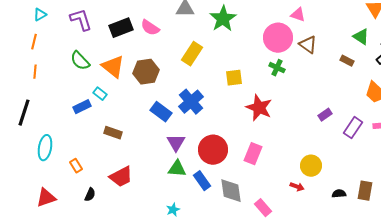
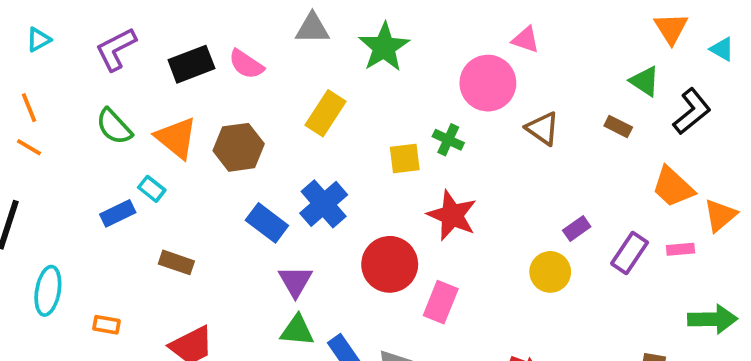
purple L-shape: (81, 20) -> (116, 49), turned -100
orange line: (34, 42) -> (29, 108), moved, turned -35
brown triangle: (308, 45) -> (543, 128), moved
green cross: (277, 68) -> (448, 140), moved
orange line: (35, 72) -> (29, 147), turned -64
red circle: (213, 150) -> (390, 264), moved
orange rectangle: (76, 166) -> (106, 325), turned -48
yellow circle: (311, 166) -> (550, 272), moved

